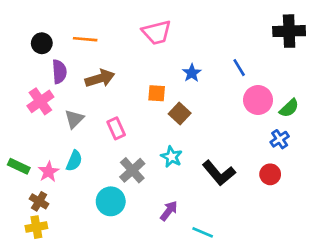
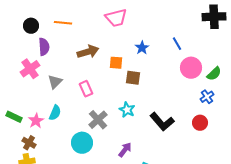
brown arrow: (100, 78) -> (88, 52), moved
brown square: (180, 114) -> (133, 78), turned -35

